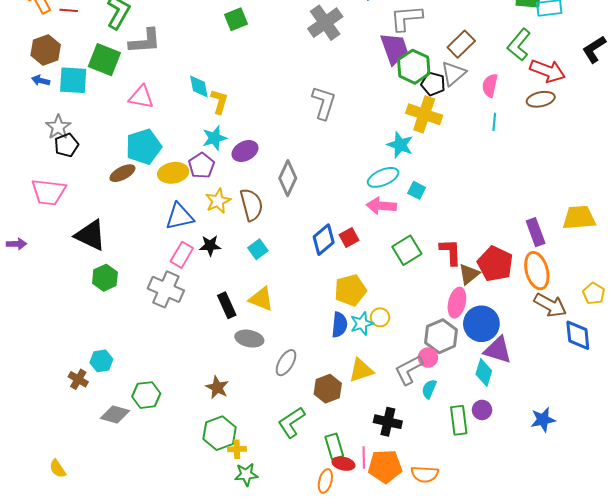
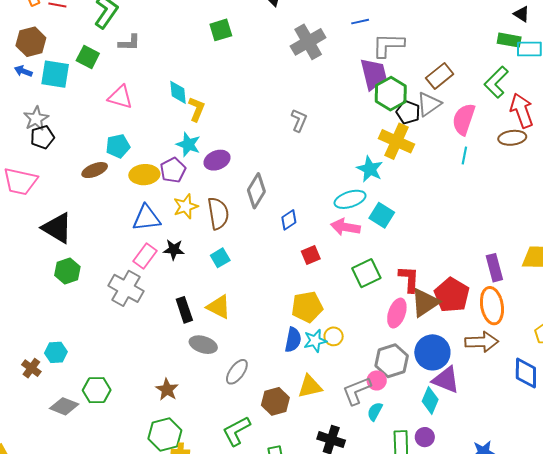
gray L-shape: (145, 41) -> (129, 43), size x0.7
green square: (104, 60) -> (88, 57), size x0.7
red arrow: (548, 71) -> (522, 111), turned -136
pink semicircle: (490, 85) -> (464, 119), size x1.4
gray L-shape: (324, 103) -> (299, 120), size x0.7
cyan star: (214, 138) -> (188, 144), turned 30
cyan pentagon: (144, 147) -> (118, 146), size x0.7
cyan square: (417, 190) -> (382, 215), size x1.4
blue diamond: (324, 240) -> (289, 220), moved, size x0.7
brown triangle: (469, 274) -> (425, 303), size x1.4
pink ellipse: (457, 303) -> (397, 313), moved
brown arrow: (550, 305) -> (482, 342), moved, turned -36

